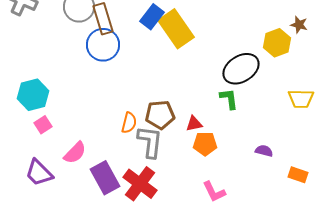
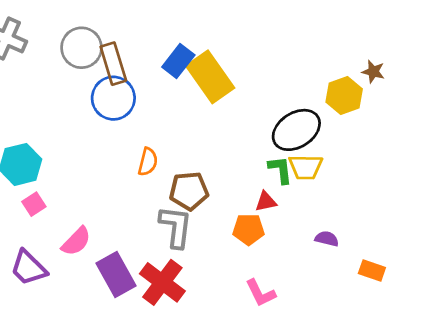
yellow trapezoid: (301, 99) -> (306, 167), moved
orange semicircle: (129, 123) -> (148, 162), moved
red triangle: (194, 124) -> (266, 202), moved

